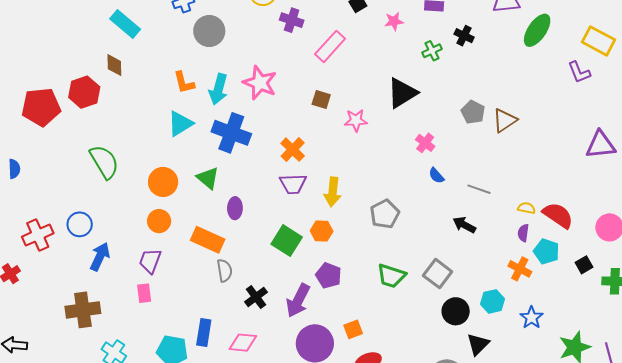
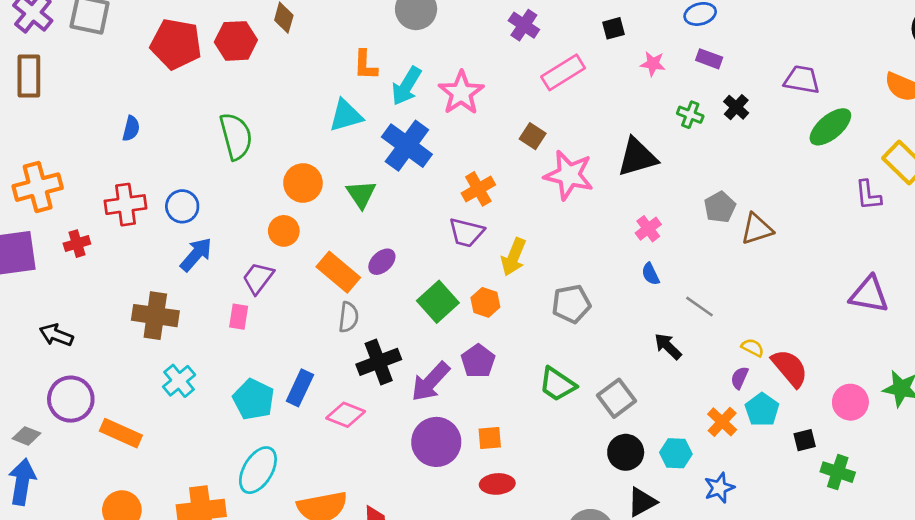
green cross: (432, 51) -> (690, 115), turned 30
pink star: (356, 120) -> (569, 175), size x1.6
blue semicircle: (14, 169) -> (131, 128), moved
purple ellipse: (235, 208) -> (382, 262), moved, turned 30
black cross: (256, 297) -> (379, 362), size x1.4

